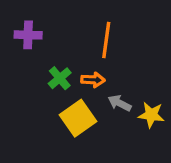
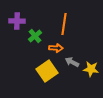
green cross: (60, 78) -> (35, 36), moved

